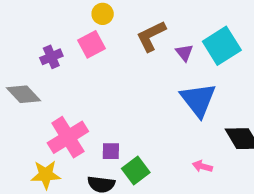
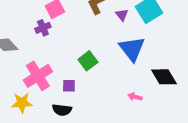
purple cross: (51, 57) -> (43, 28), moved
green square: (136, 170) -> (88, 61), moved

